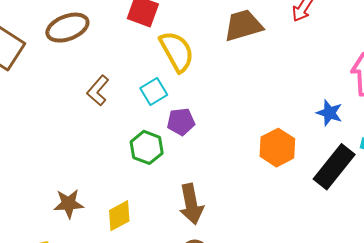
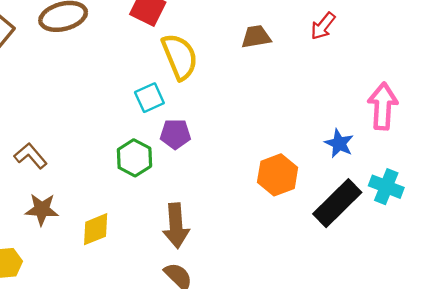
brown trapezoid: (243, 25) -> (256, 37), size x0.7
brown L-shape: (98, 91) -> (31, 156), moved, turned 92

